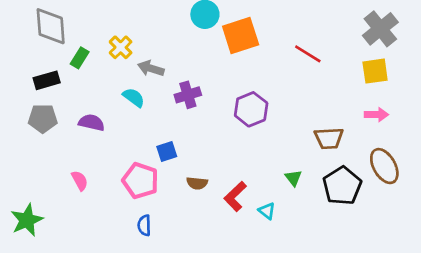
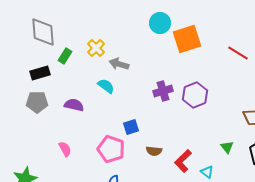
purple cross: (188, 95) -> (163, 91), moved

